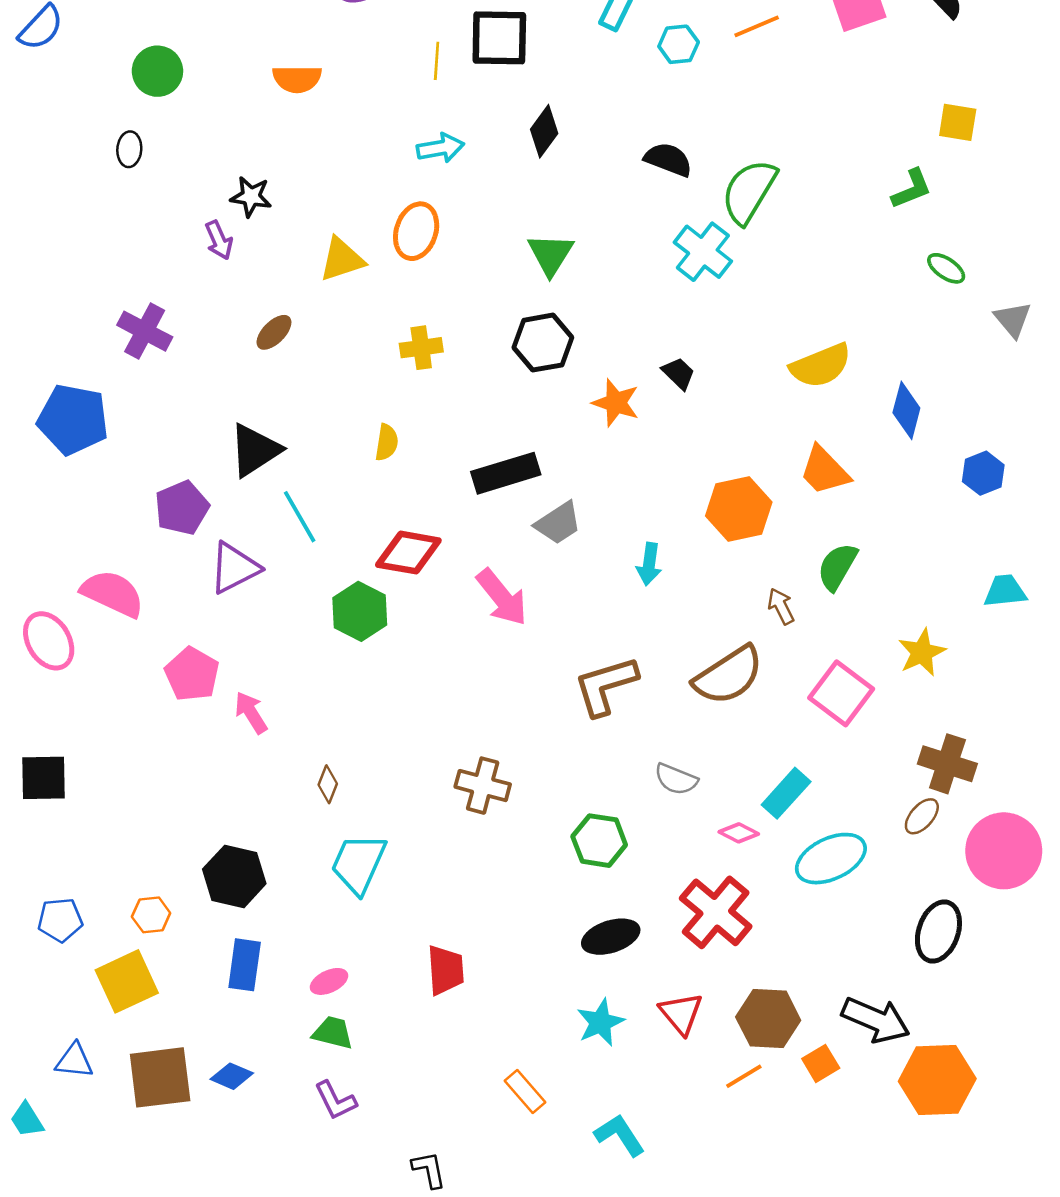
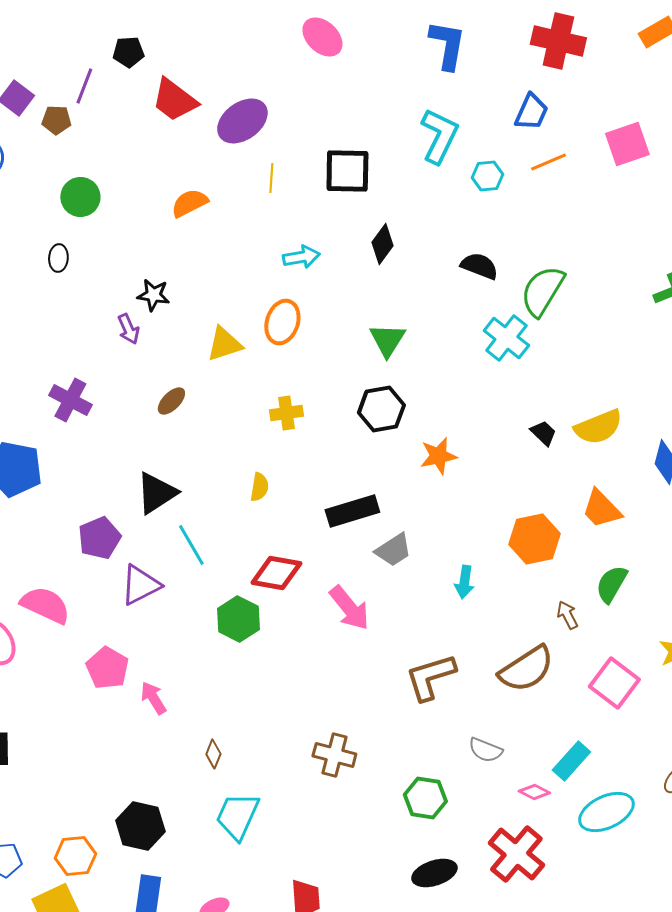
yellow line: (437, 61) -> (271, 178), moved
orange semicircle: (297, 79) -> (189, 203), turned 153
black trapezoid: (679, 373) -> (543, 433), moved
orange star: (616, 403) -> (438, 456), turned -30
orange hexagon: (151, 915) -> (75, 856), size x1.4

